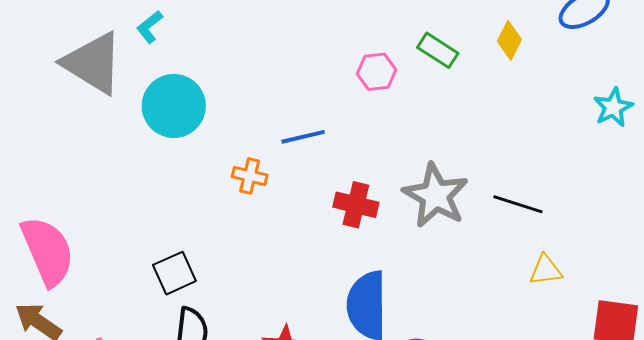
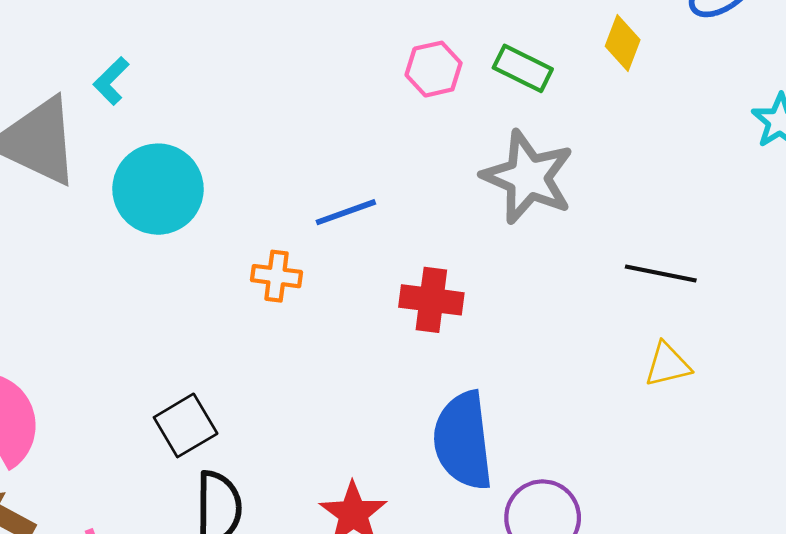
pink hexagon: (377, 72) -> (434, 69), moved
gray star: (436, 196) -> (528, 177), moved
yellow triangle: (546, 270) -> (668, 365), moved

